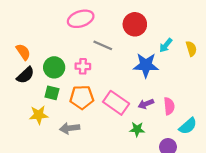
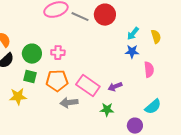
gray line: (103, 45) -> (80, 17), moved
blue star: (146, 65) -> (132, 52), moved, size x0.6
pink semicircle: (169, 106) -> (149, 70), moved
gray arrow: (70, 128) -> (69, 103), moved

